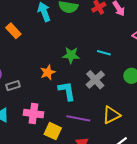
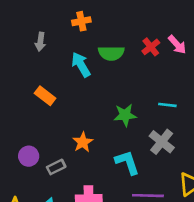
orange star: (48, 72) -> (83, 142), moved

